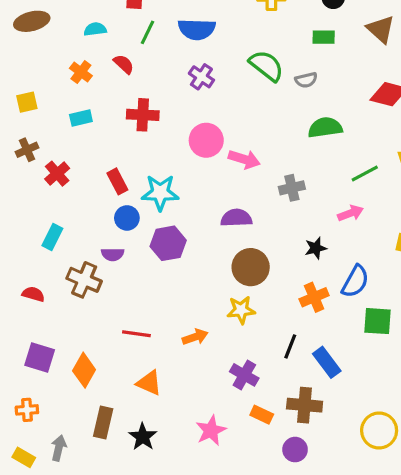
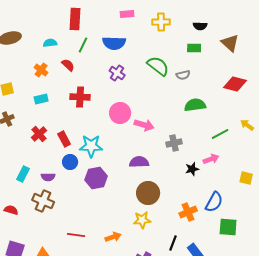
red cross: (57, 174) -> (39, 134), moved
black star: (316, 248) -> (192, 169), moved
purple semicircle: (113, 254) -> (48, 177), moved

